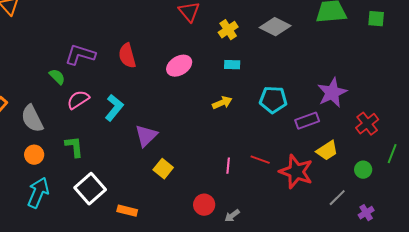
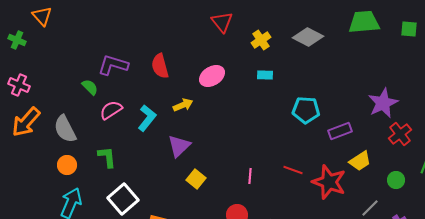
purple star: (332, 93) -> (383, 103), moved
yellow arrow: (222, 103) -> (183, 105), moved
pink line: (228, 166) -> (250, 176), moved

